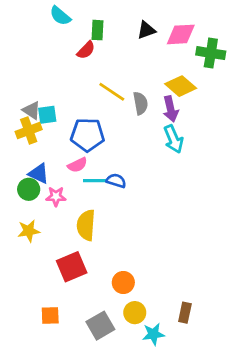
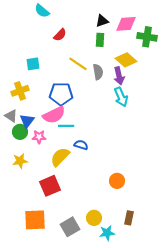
green rectangle: (97, 30) -> (100, 40), moved
gray triangle: (32, 110) -> (11, 116), moved
cyan square: (47, 115) -> (33, 64), moved
pink semicircle: (77, 165) -> (54, 115), size x1.6
blue triangle: (39, 174) -> (27, 121), turned 42
blue semicircle: (116, 181) -> (81, 145), moved
yellow semicircle: (86, 225) -> (60, 157), turned 40
orange circle: (123, 282) -> (117, 181), moved
orange square: (50, 315) -> (35, 220), size x1.6

